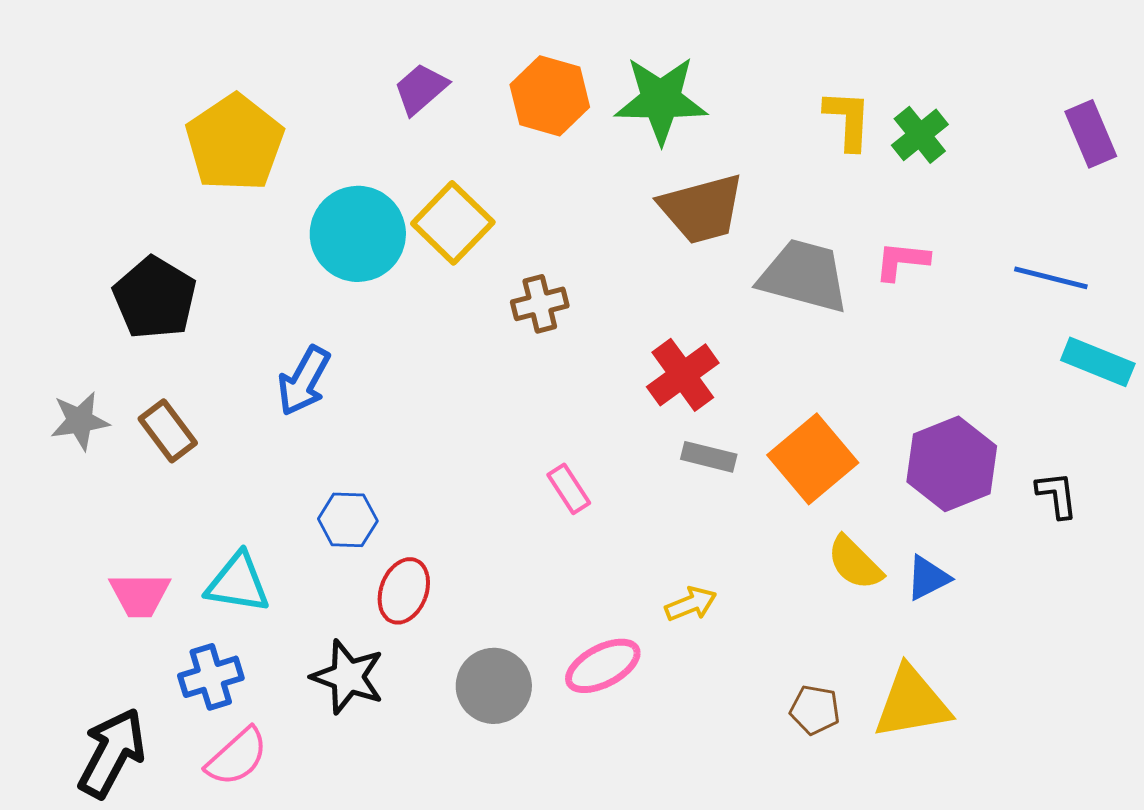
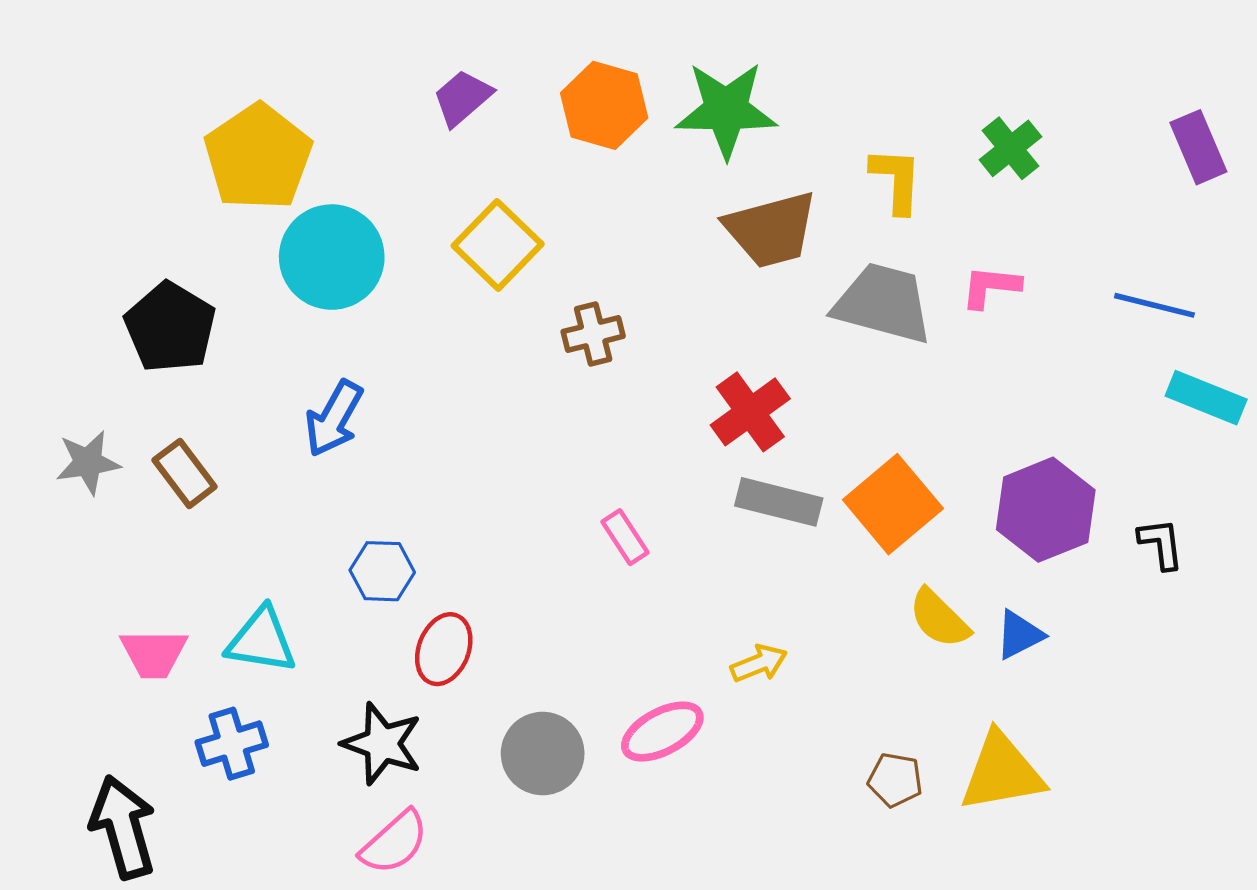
yellow L-shape: (848, 120) -> (896, 180), moved
cyan circle: (358, 234) -> (332, 257), moved
gray rectangle: (709, 457) -> (779, 502), size x1.4
black arrow: (112, 753) -> (123, 827), turned -44
pink semicircle: (237, 757) -> (394, 842), moved

